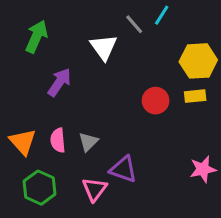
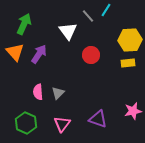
red circle: (156, 101) -> (91, 55), moved
orange triangle: (23, 142) -> (15, 52), moved
purple triangle: (123, 169) -> (98, 119), moved

